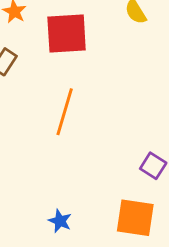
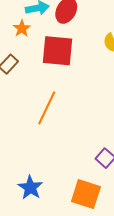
blue star: (60, 221) -> (30, 188), size x1.4

